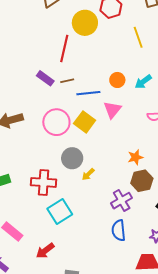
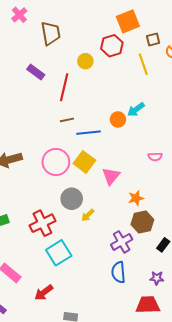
yellow circle: (85, 23) -> (85, 61), size x0.6
yellow line: (138, 37) -> (143, 64), moved
purple rectangle: (45, 78) -> (36, 72), moved
cyan arrow: (143, 82) -> (136, 110), moved
pink triangle: (112, 110) -> (111, 176), moved
red cross: (44, 182) -> (42, 223), turned -30

